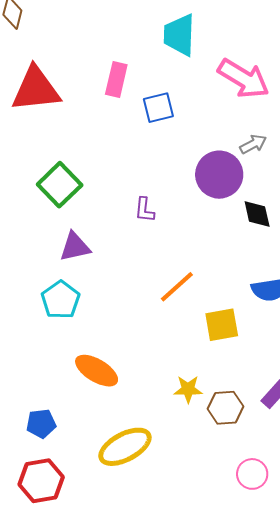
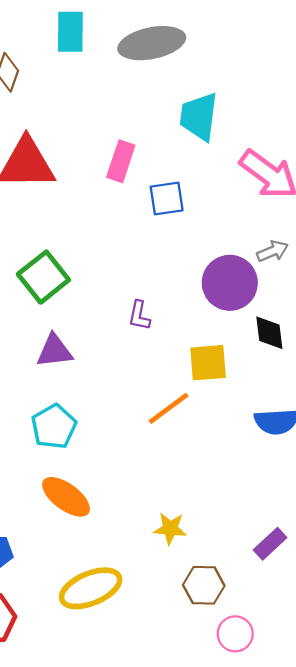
cyan pentagon: (61, 300) -> (54, 427), moved
yellow square: (222, 325) -> (208, 363), moved
brown hexagon: (225, 408) -> (204, 585), moved

